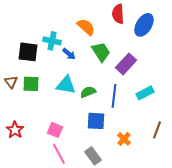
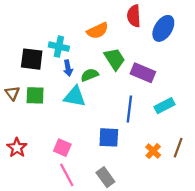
orange semicircle: (86, 27) -> (98, 31), turned 114
blue arrow: (69, 54) -> (68, 68), moved, turned 40
purple rectangle: (126, 64) -> (143, 73), turned 70
green semicircle: (88, 92) -> (90, 75), moved
orange cross: (124, 139) -> (153, 151), moved

